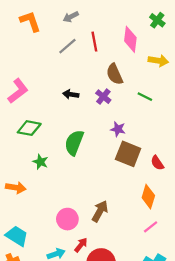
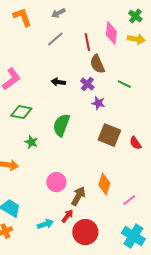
red line: (94, 42) -> (87, 42), moved
yellow arrow: (158, 61) -> (136, 39), moved
purple star: (118, 129) -> (98, 103), moved
orange diamond: (148, 197) -> (104, 184), moved
brown arrow: (100, 211) -> (78, 196), moved
pink circle: (67, 219) -> (56, 182), moved

